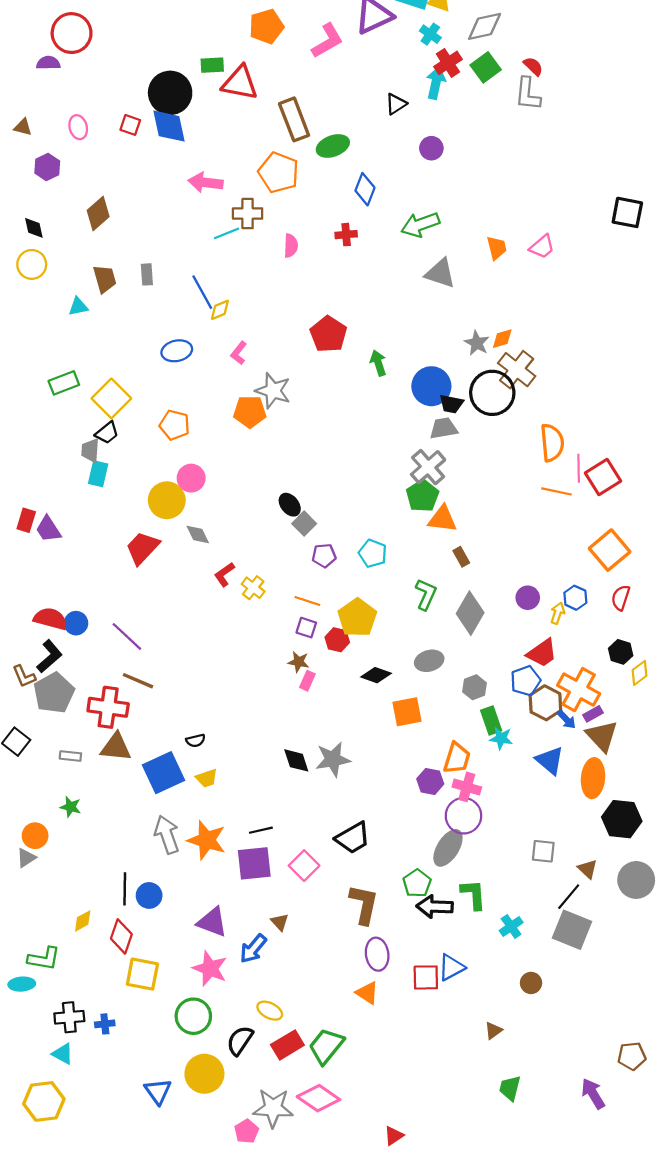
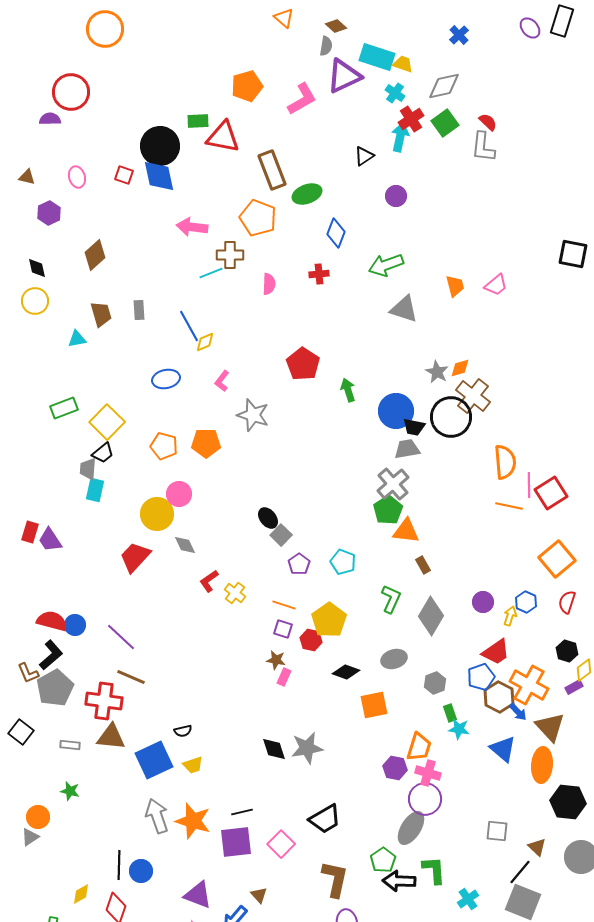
orange pentagon: (250, 412) -> (206, 443), moved
purple pentagon: (324, 556) -> (299, 564), turned -30
purple rectangle: (593, 714) -> (574, 687), moved
green rectangle: (491, 721) -> (450, 713), size x0.7

